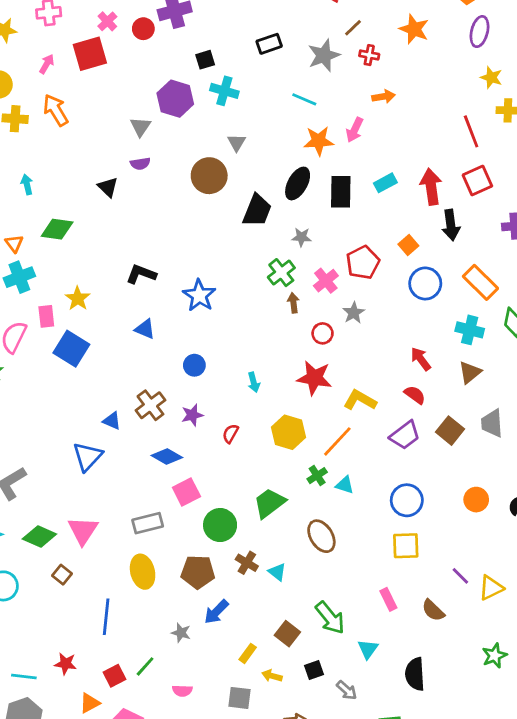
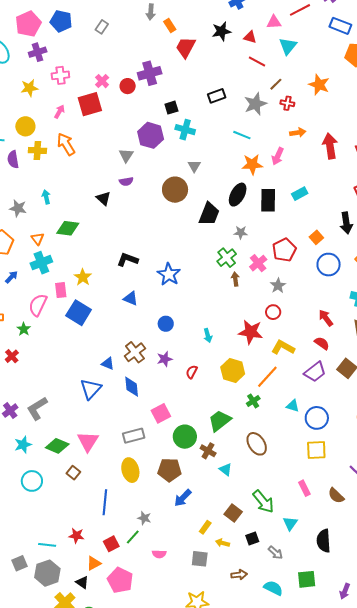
red arrow: (431, 187) -> (330, 146), moved
red circle: (323, 333) -> (273, 312), moved
blue diamond: (167, 457) -> (132, 387), moved, turned 55
cyan triangle: (345, 485) -> (293, 406), moved
brown cross: (247, 563) -> (208, 451), moved
gray star: (181, 633) -> (144, 518), moved

